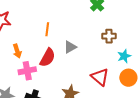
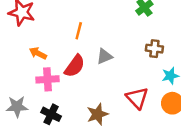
orange arrow: (17, 51) -> (38, 53), turned 128

